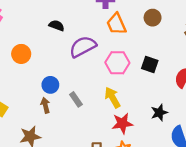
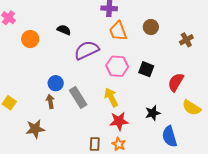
orange circle: (21, 54) -> (30, 39), moved
gray rectangle: (76, 99) -> (78, 97), size x1.5

